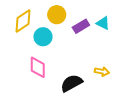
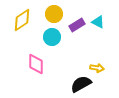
cyan circle: (43, 37) -> (52, 37), moved
black semicircle: (71, 83) -> (81, 84), moved

